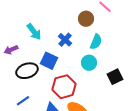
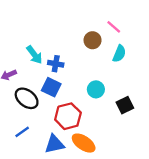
blue cross: (65, 40) -> (56, 64), moved, turned -32
cyan semicircle: (96, 42) -> (119, 54), moved
black ellipse: (27, 71) -> (27, 98), turned 55

